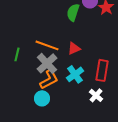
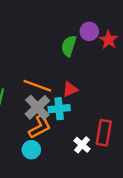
red rectangle: (102, 70) -> (104, 133), moved
cyan cross: (75, 74) -> (59, 109), moved, turned 30
white cross: (96, 95) -> (82, 145), moved

